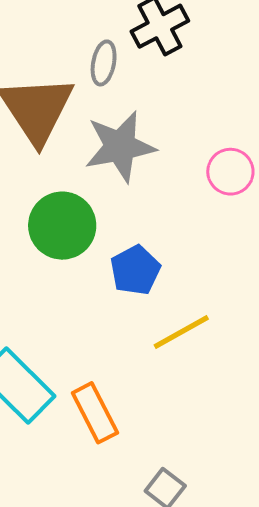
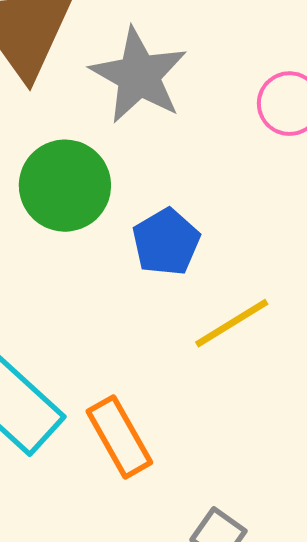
gray star: (120, 146) -> (139, 76), turned -30

